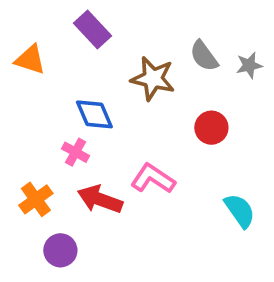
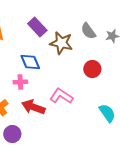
purple rectangle: (92, 29) -> (37, 27), moved
pink cross: (76, 152) -> (20, 82), turned -32

